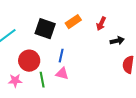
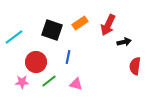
red arrow: (101, 24) -> (108, 25), size x1.5
pink triangle: (62, 74) -> (76, 84), moved
green line: (42, 80) -> (49, 81), turned 63

